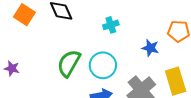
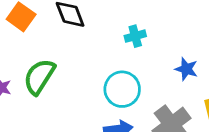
green semicircle: (69, 63) -> (39, 77), moved

